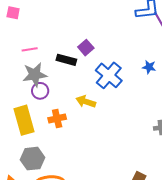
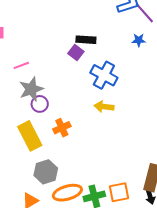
black rectangle: (66, 60) -> (86, 40), moved
blue star: (149, 67) -> (139, 40), moved
yellow arrow: (86, 102) -> (104, 107), moved

